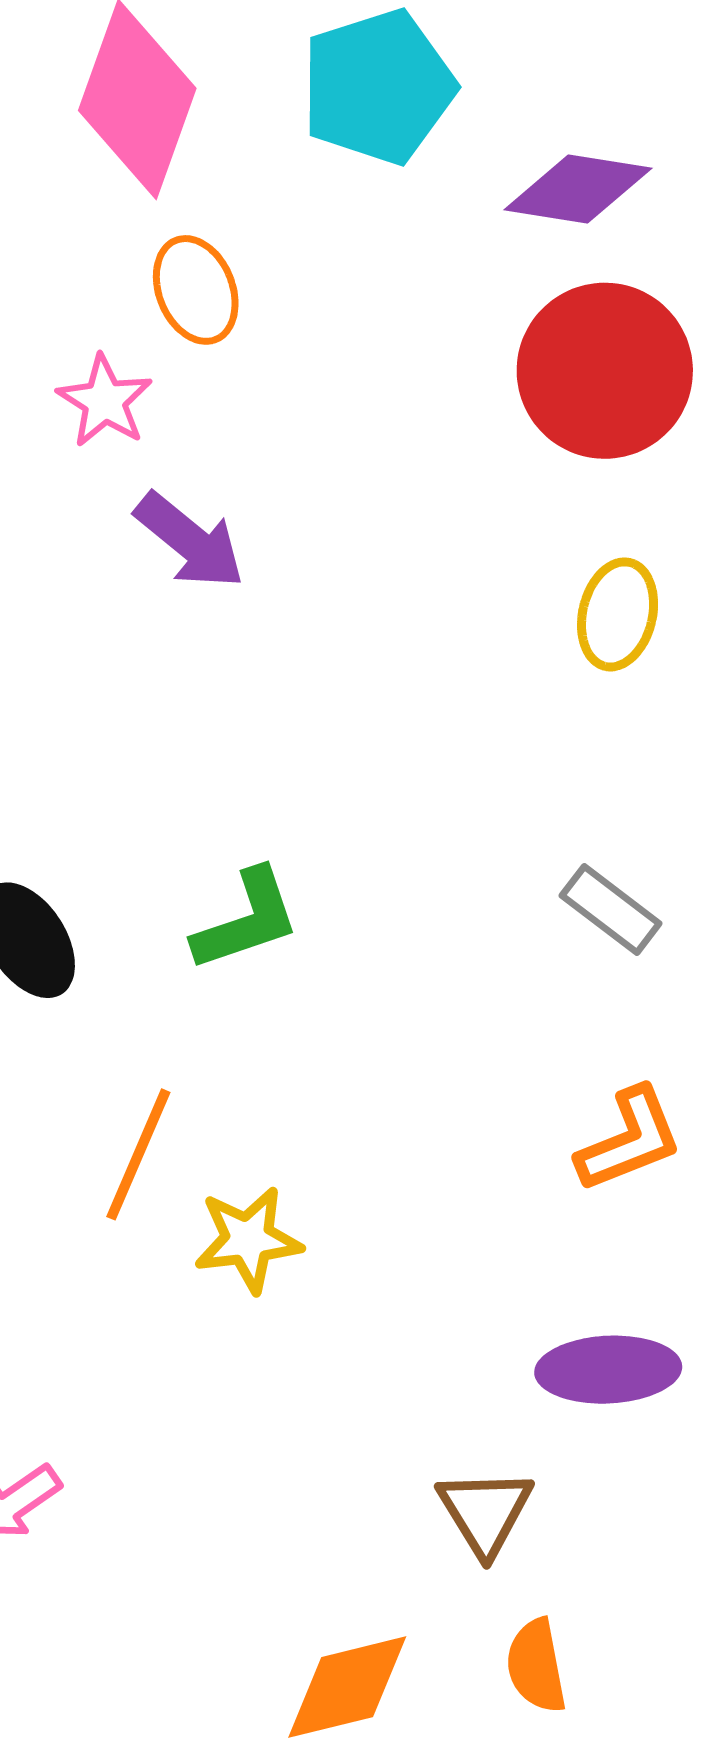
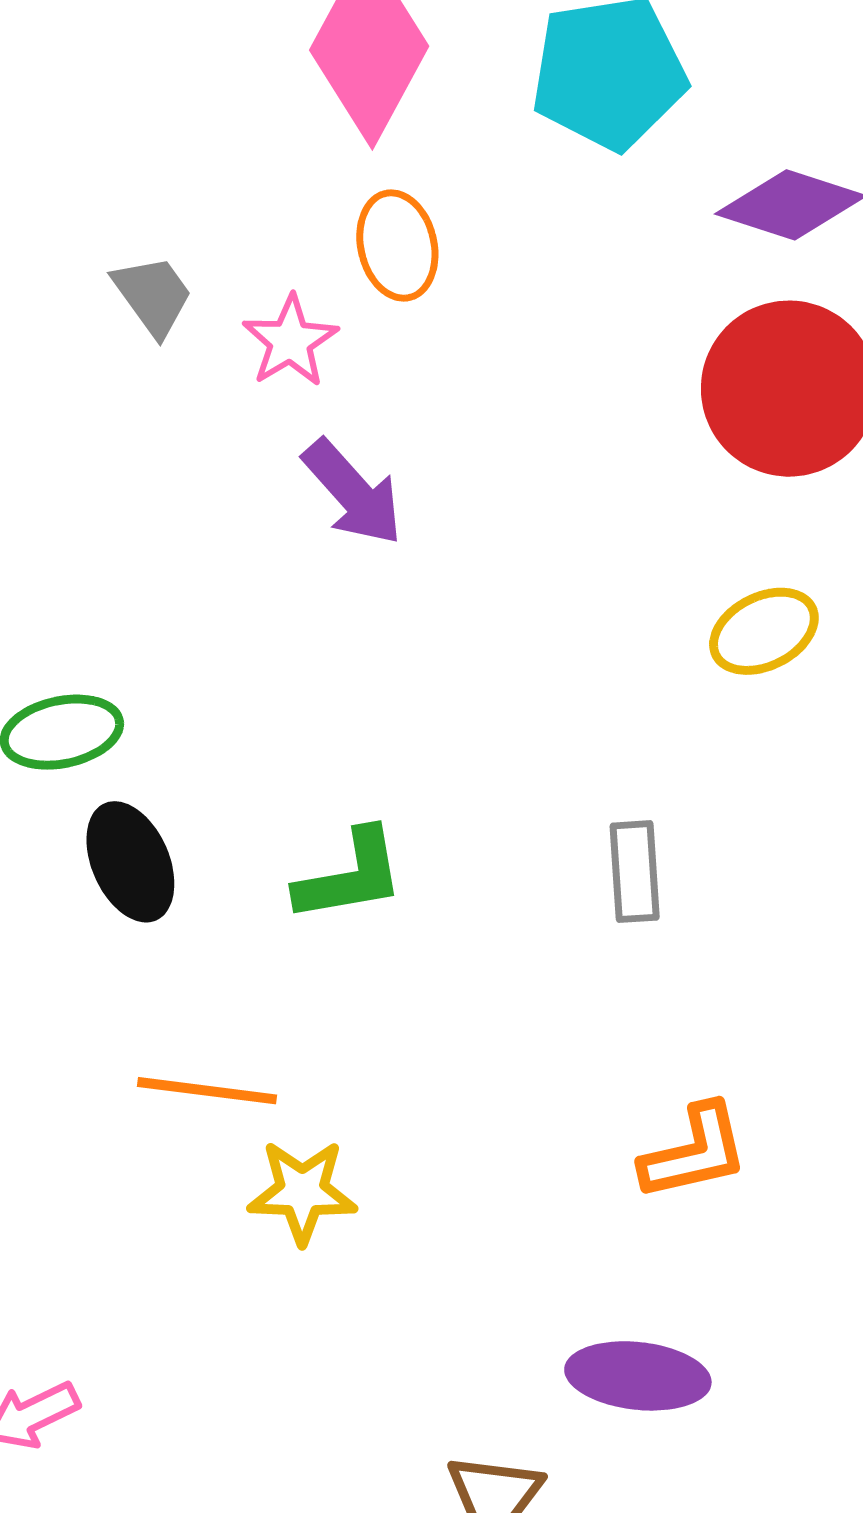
yellow ellipse: (618, 614) -> (764, 631), turned 41
gray rectangle: (611, 909) -> (635, 872), moved, turned 40
orange line: (138, 1154) -> (207, 1091), turned 65

